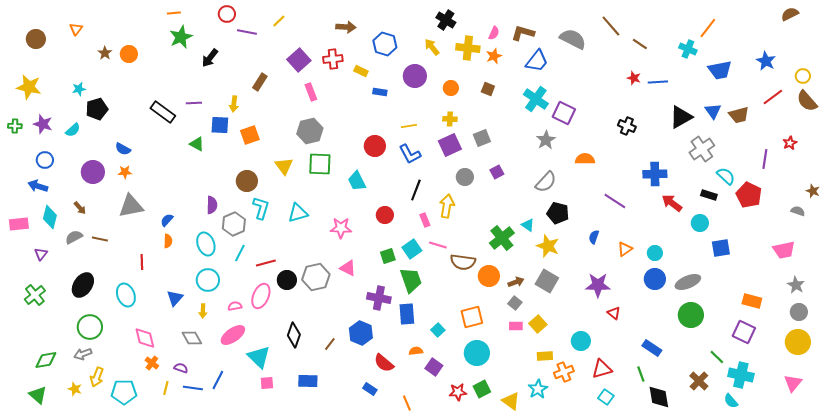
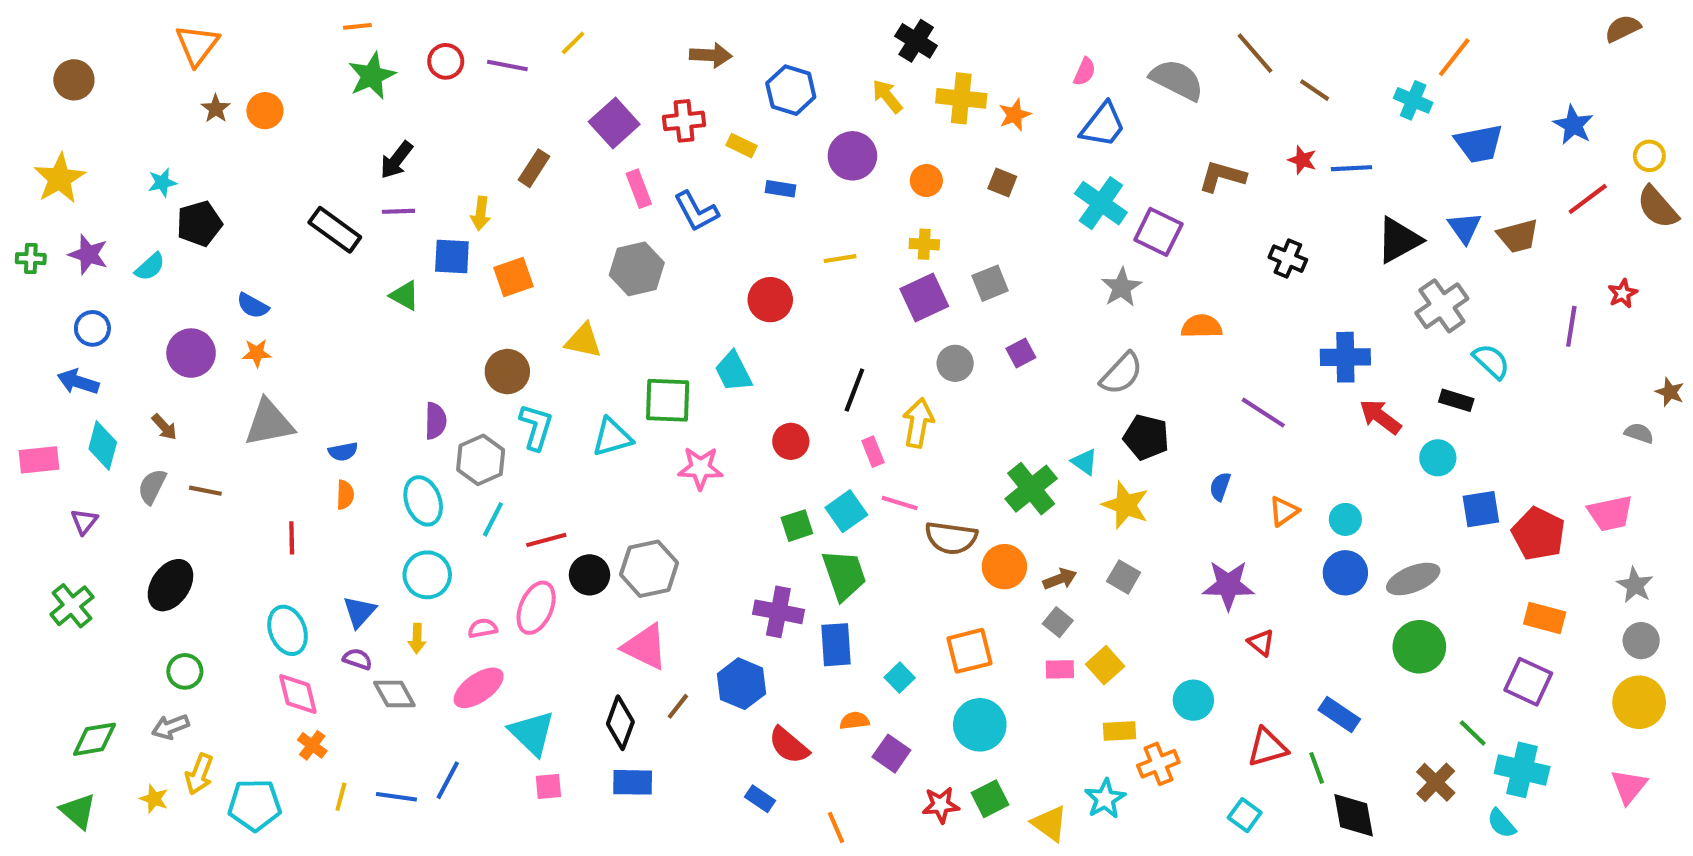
red circle: (227, 14) -> (446, 61), moved
orange triangle: (76, 29) -> (197, 45), moved, size x1.6
pink semicircle: (494, 33) -> (1085, 72), moved
brown L-shape: (523, 33) -> (1222, 176), moved
black arrow: (210, 58) -> (396, 160), moved
yellow star: (29, 87) -> (60, 178), turned 30
blue L-shape: (410, 154) -> (696, 211), moved
green square: (320, 164) -> (668, 400), moved
yellow triangle: (284, 166) -> (583, 341), turned -42
red pentagon: (749, 195) -> (1538, 534), moved
blue semicircle: (167, 220) -> (343, 452), turned -144
gray semicircle: (74, 237) -> (152, 487), turned -36
pink triangle: (348, 268) -> (645, 647), moved, size x1.4
gray square: (547, 281) -> (1124, 577), size x0.7
cyan ellipse: (126, 295) -> (288, 630), moved
green circle: (90, 327) -> (185, 671), size x0.7
black diamond: (294, 335) -> (620, 723), moved
purple semicircle: (181, 368) -> (357, 659), moved
red triangle: (602, 369) -> (1267, 747), moved

